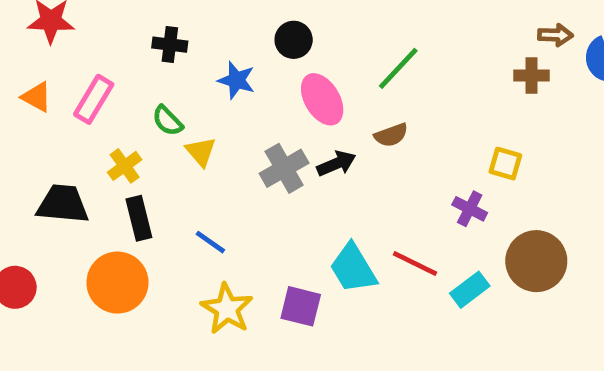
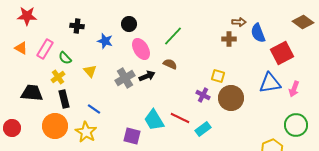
green semicircle: (167, 121) -> (65, 58), moved
brown semicircle: (391, 135) -> (170, 64), turned -136
brown circle: (536, 261) -> (231, 98), moved
yellow star: (227, 309) -> (86, 132), moved

